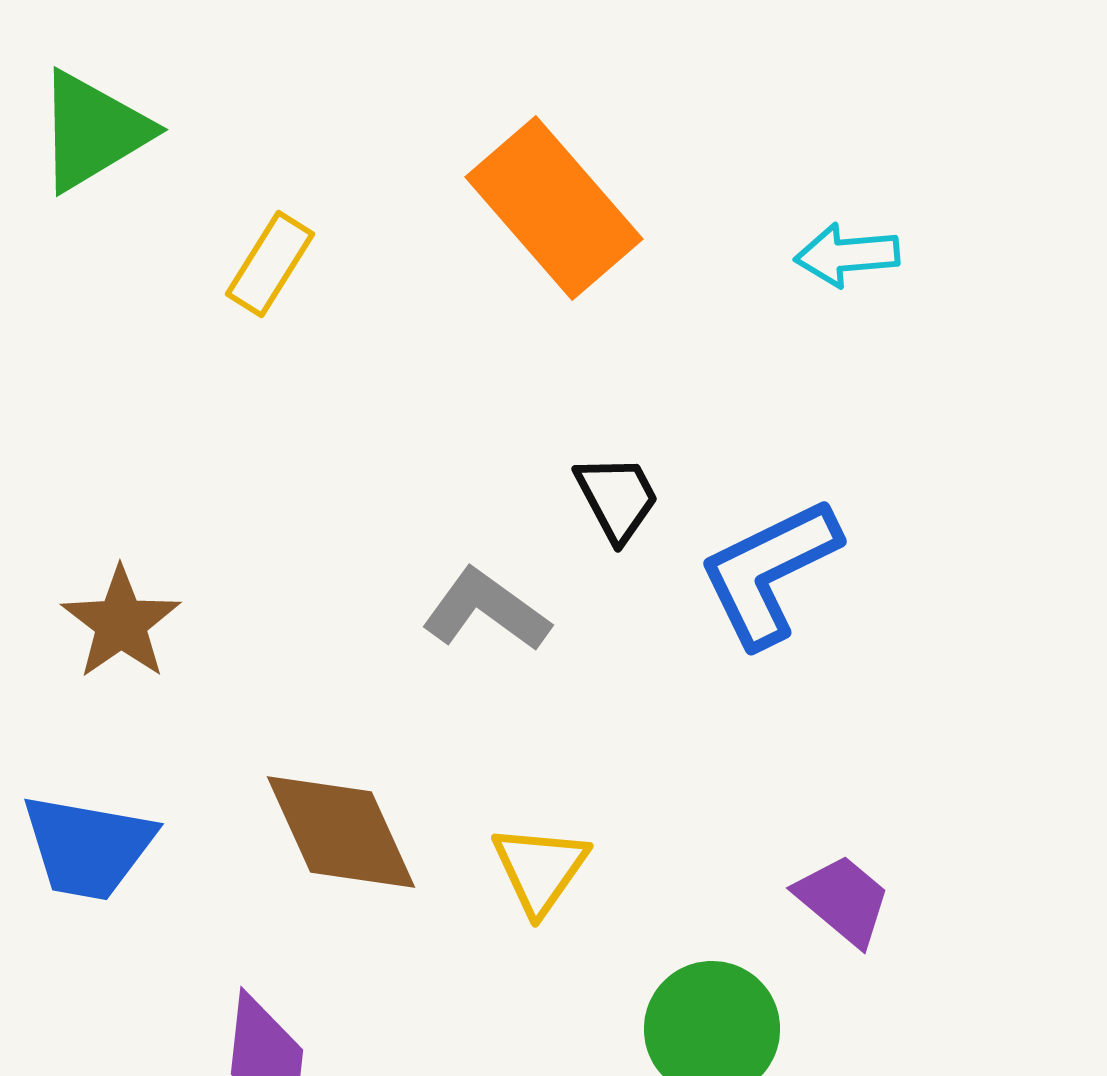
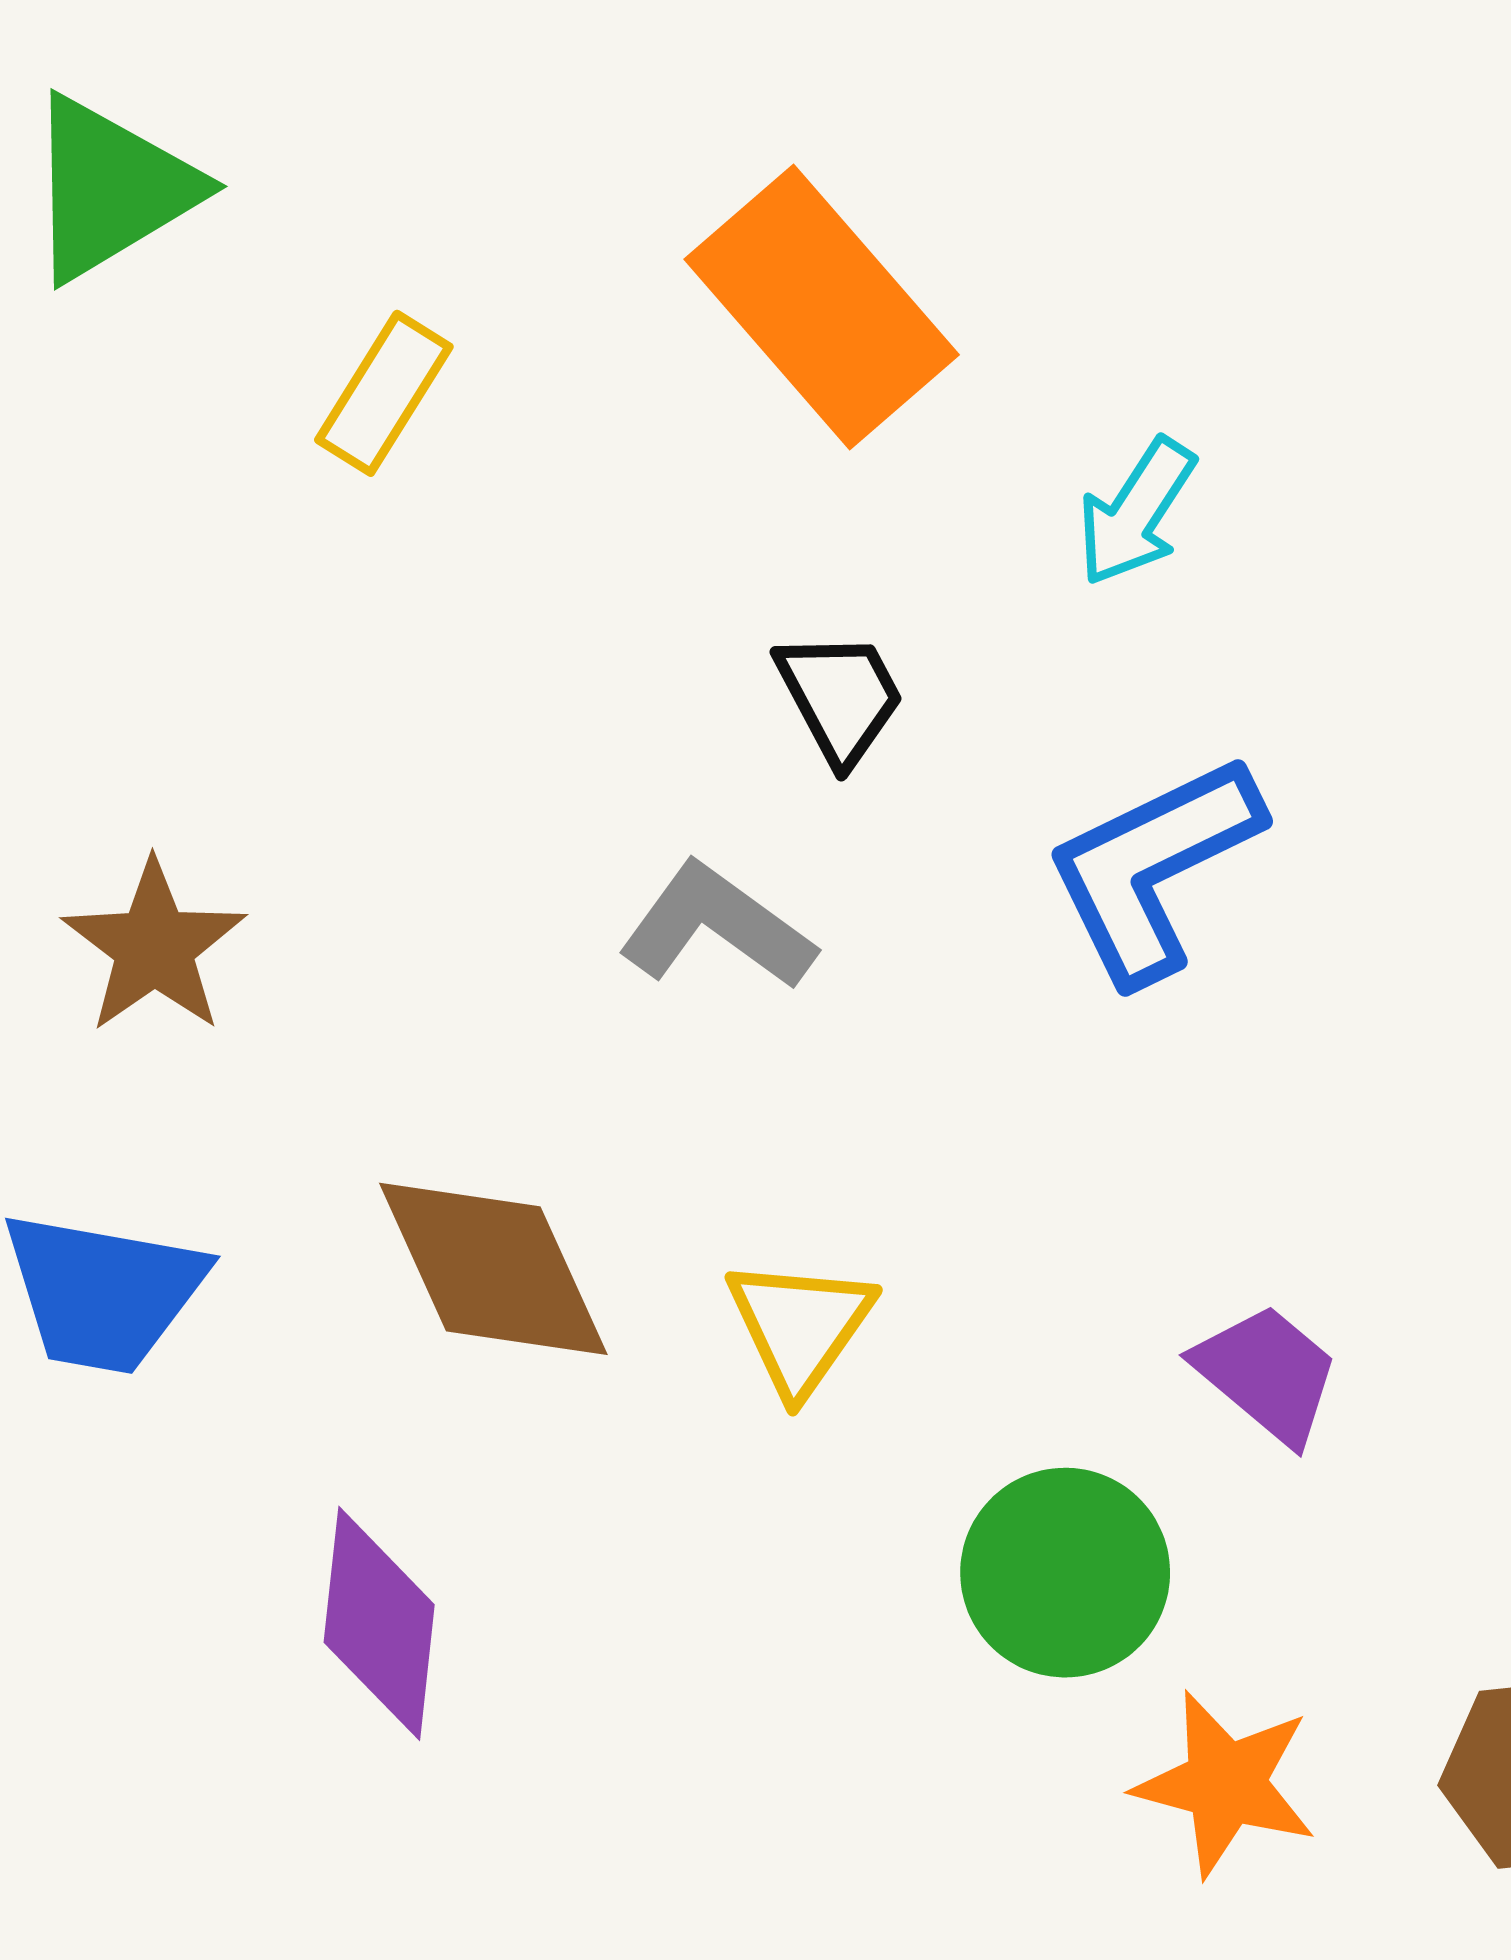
cyan arrow: (847, 255) -> (1136, 512), moved, turned -52
black trapezoid: (617, 498) -> (840, 697), moved

